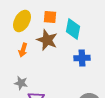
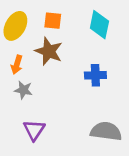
cyan diamond: (73, 29) -> (99, 25), moved
gray star: (21, 83) -> (23, 90), moved

